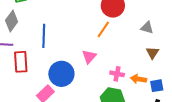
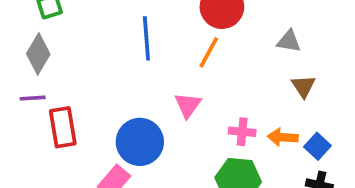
blue line: (44, 36) -> (146, 38), moved
blue square: (157, 86) -> (317, 146), turned -32

